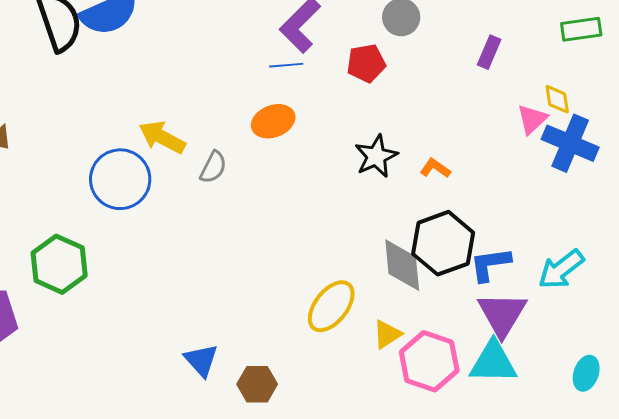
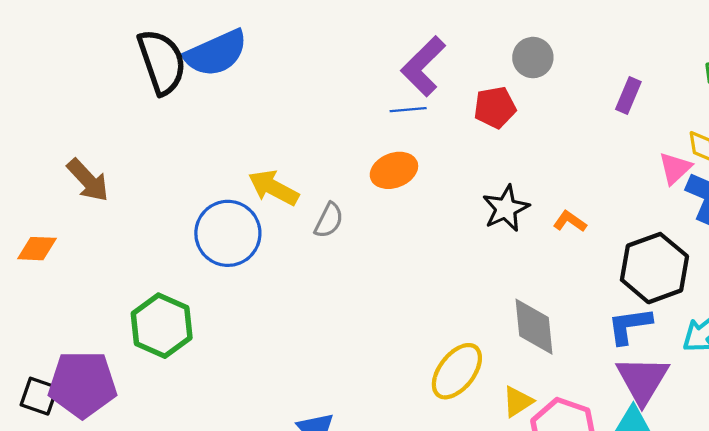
black hexagon: (443, 243) -> (654, 268), moved

